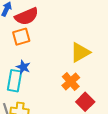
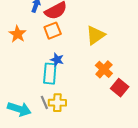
yellow triangle: (80, 52) -> (95, 35), moved

